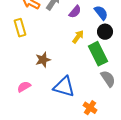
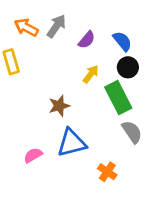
brown star: (43, 60) -> (59, 106), moved
pink semicircle: (24, 87) -> (33, 155), moved
blue triangle: (64, 87) -> (72, 143), turned -30

